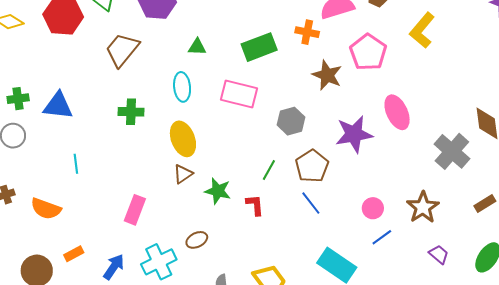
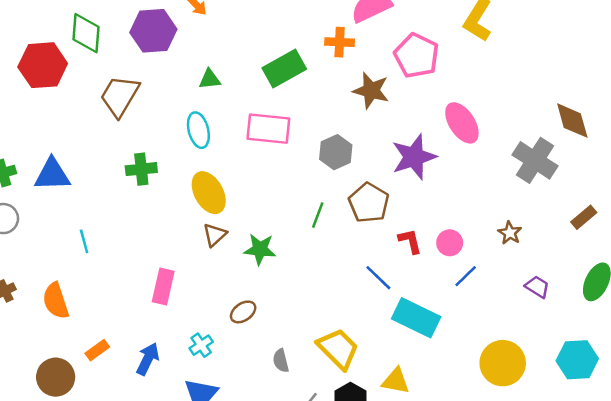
blue line: (311, 203) -> (378, 278), moved
red L-shape: (255, 205) -> (410, 241), moved
brown star: (423, 207) -> (510, 233), size x0.6
orange semicircle: (46, 209) -> (56, 301), turned 60
cyan cross: (159, 262) -> (201, 345), size x0.6

